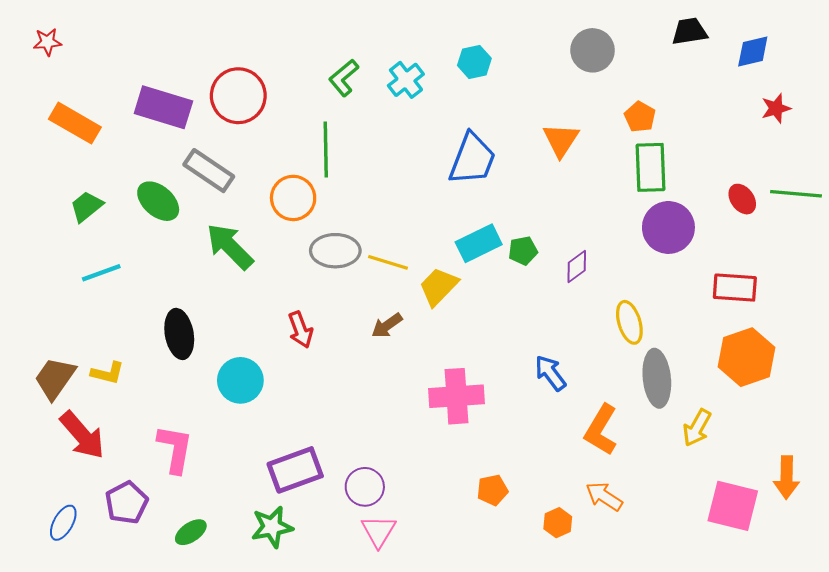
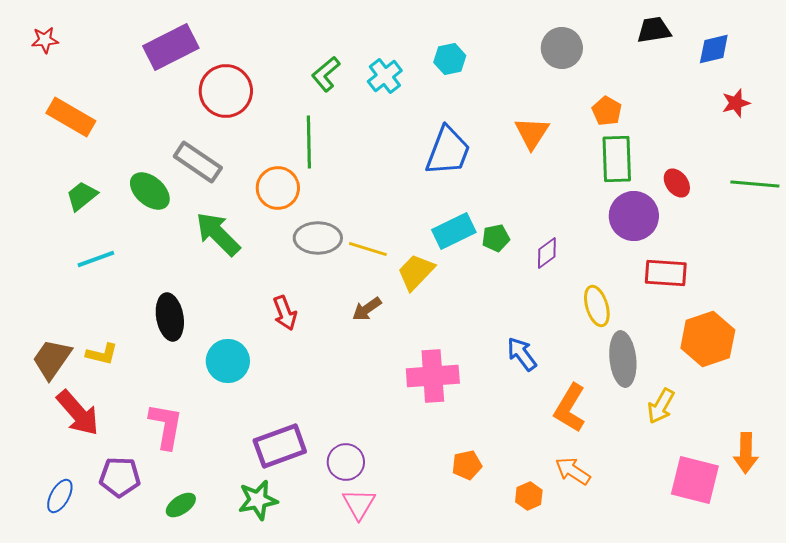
purple rectangle: (163, 107) -> (171, 47), moved, turned -44
red ellipse: (742, 199) -> (677, 183), moved
red rectangle: (735, 288) -> (666, 273), moved
purple pentagon: (127, 503) -> (120, 477), turned 30

